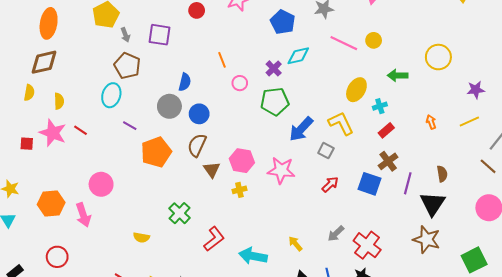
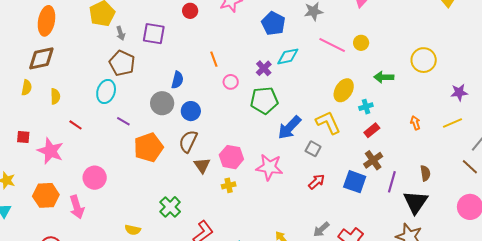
pink star: (53, 133) -> (50, 151), moved

